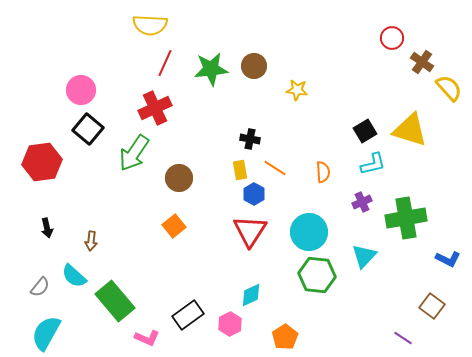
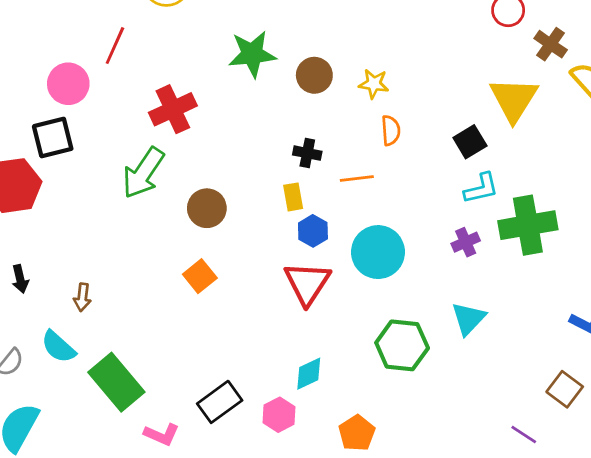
red line: (165, 63) -> (115, 46), moved
brown circle: (254, 66) -> (314, 75), moved
black square: (88, 129) -> (53, 137), moved, turned 36
yellow triangle: (410, 130) -> (514, 99), moved, turned 45
orange line: (275, 168) -> (357, 179), moved, turned -40
orange semicircle: (323, 172) -> (391, 130), moved
green cross: (406, 218) -> (528, 225), moved
cyan circle: (309, 232) -> (378, 252), moved

